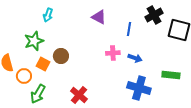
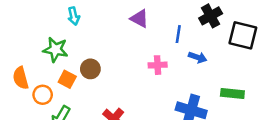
cyan arrow: (48, 15) -> (74, 16), turned -32
green star: (34, 41) -> (56, 50), turned 30
blue arrow: (135, 58) -> (198, 57), moved

